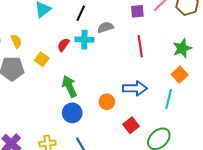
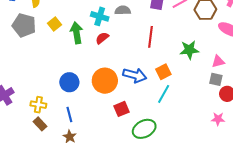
red semicircle: (63, 45) -> (102, 38), moved
orange square: (180, 75) -> (163, 72), moved
green arrow: (69, 86) -> (77, 33), moved
orange circle: (107, 102) -> (105, 81), size x1.6

